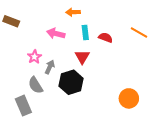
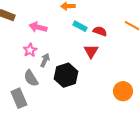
cyan rectangle: (85, 32) -> (80, 26), turned -56
pink arrow: (56, 33) -> (38, 27), moved
red triangle: (82, 57) -> (91, 51), moved

